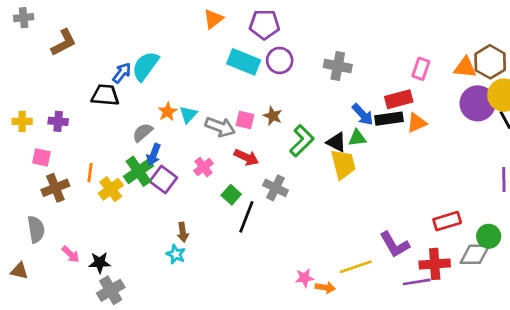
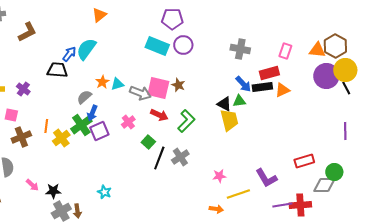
orange triangle: (213, 19) -> (99, 15), moved
gray cross: (338, 66) -> (240, 49), moved
cyan triangle: (188, 114) -> (117, 84), turned 32
pink square: (245, 120) -> (158, 88), size x1.6
purple cross: (58, 121) -> (23, 89), turned 32
green L-shape: (302, 141) -> (186, 121), moved
purple square: (163, 180) -> (99, 131), turned 30
gray cross: (275, 188) -> (180, 157), moved, turned 30
brown arrow: (183, 232) -> (77, 211), moved
cyan star: (176, 254) -> (104, 192), moved
red cross: (435, 264) -> (300, 205), moved
pink star: (305, 278) -> (219, 176), moved

